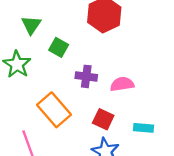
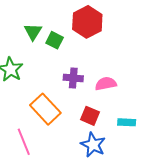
green triangle: (31, 25) -> (33, 32), moved
green square: (59, 47) -> (55, 40), moved

